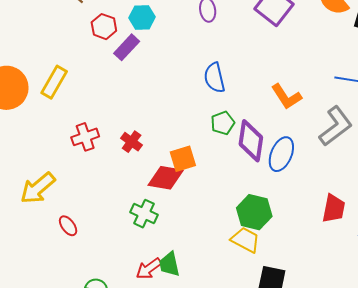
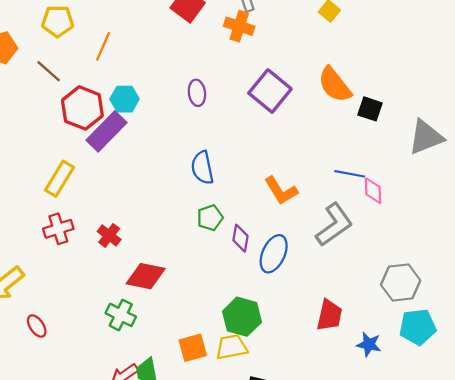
red hexagon: (104, 27) -> (82, 108), size x1.5
purple rectangle: (127, 47) -> (107, 131), size x1.4
yellow rectangle: (54, 82) -> (59, 179), moved
purple diamond: (251, 141) -> (240, 238), size x0.6
orange square: (183, 159) -> (193, 348), moved
yellow trapezoid: (245, 240) -> (232, 347), turned -40

